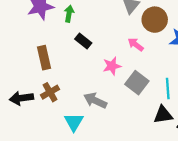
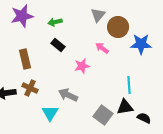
green arrow: (69, 14) -> (55, 22), moved, turned -112
gray square: (137, 83) -> (103, 115), moved
brown cross: (50, 92) -> (30, 88), turned -35

